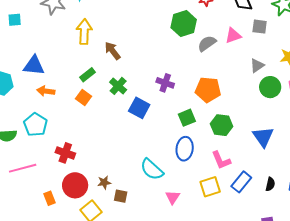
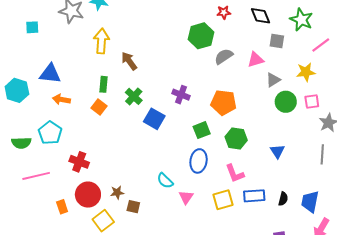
pink triangle: (233, 36) -> (256, 60), moved
green rectangle: (87, 75) -> (104, 84), turned -49
blue triangle: (263, 137) -> (277, 151), size x0.7
cyan semicircle: (152, 169) -> (165, 181), size x0.7
blue rectangle: (241, 182) -> (254, 196), turned 45
pink triangle: (173, 197) -> (186, 197), moved

